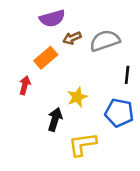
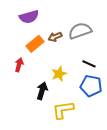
purple semicircle: (52, 18) -> (29, 17), moved
brown arrow: (72, 38) -> (55, 37), moved
black line: (127, 75) -> (89, 64), moved, turned -72

